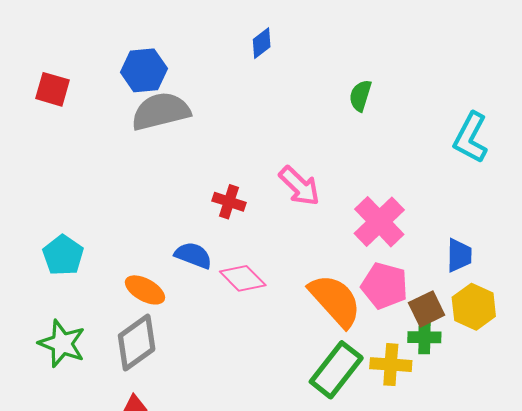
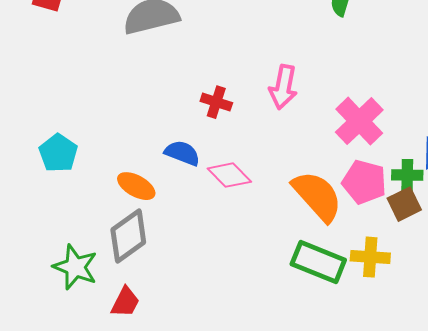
pink arrow: (299, 186) -> (283, 87), turned 57
green cross: (424, 337) -> (407, 175), moved
green star: (62, 344) -> (75, 267), moved
green rectangle: (336, 370) -> (318, 262), turned 74

